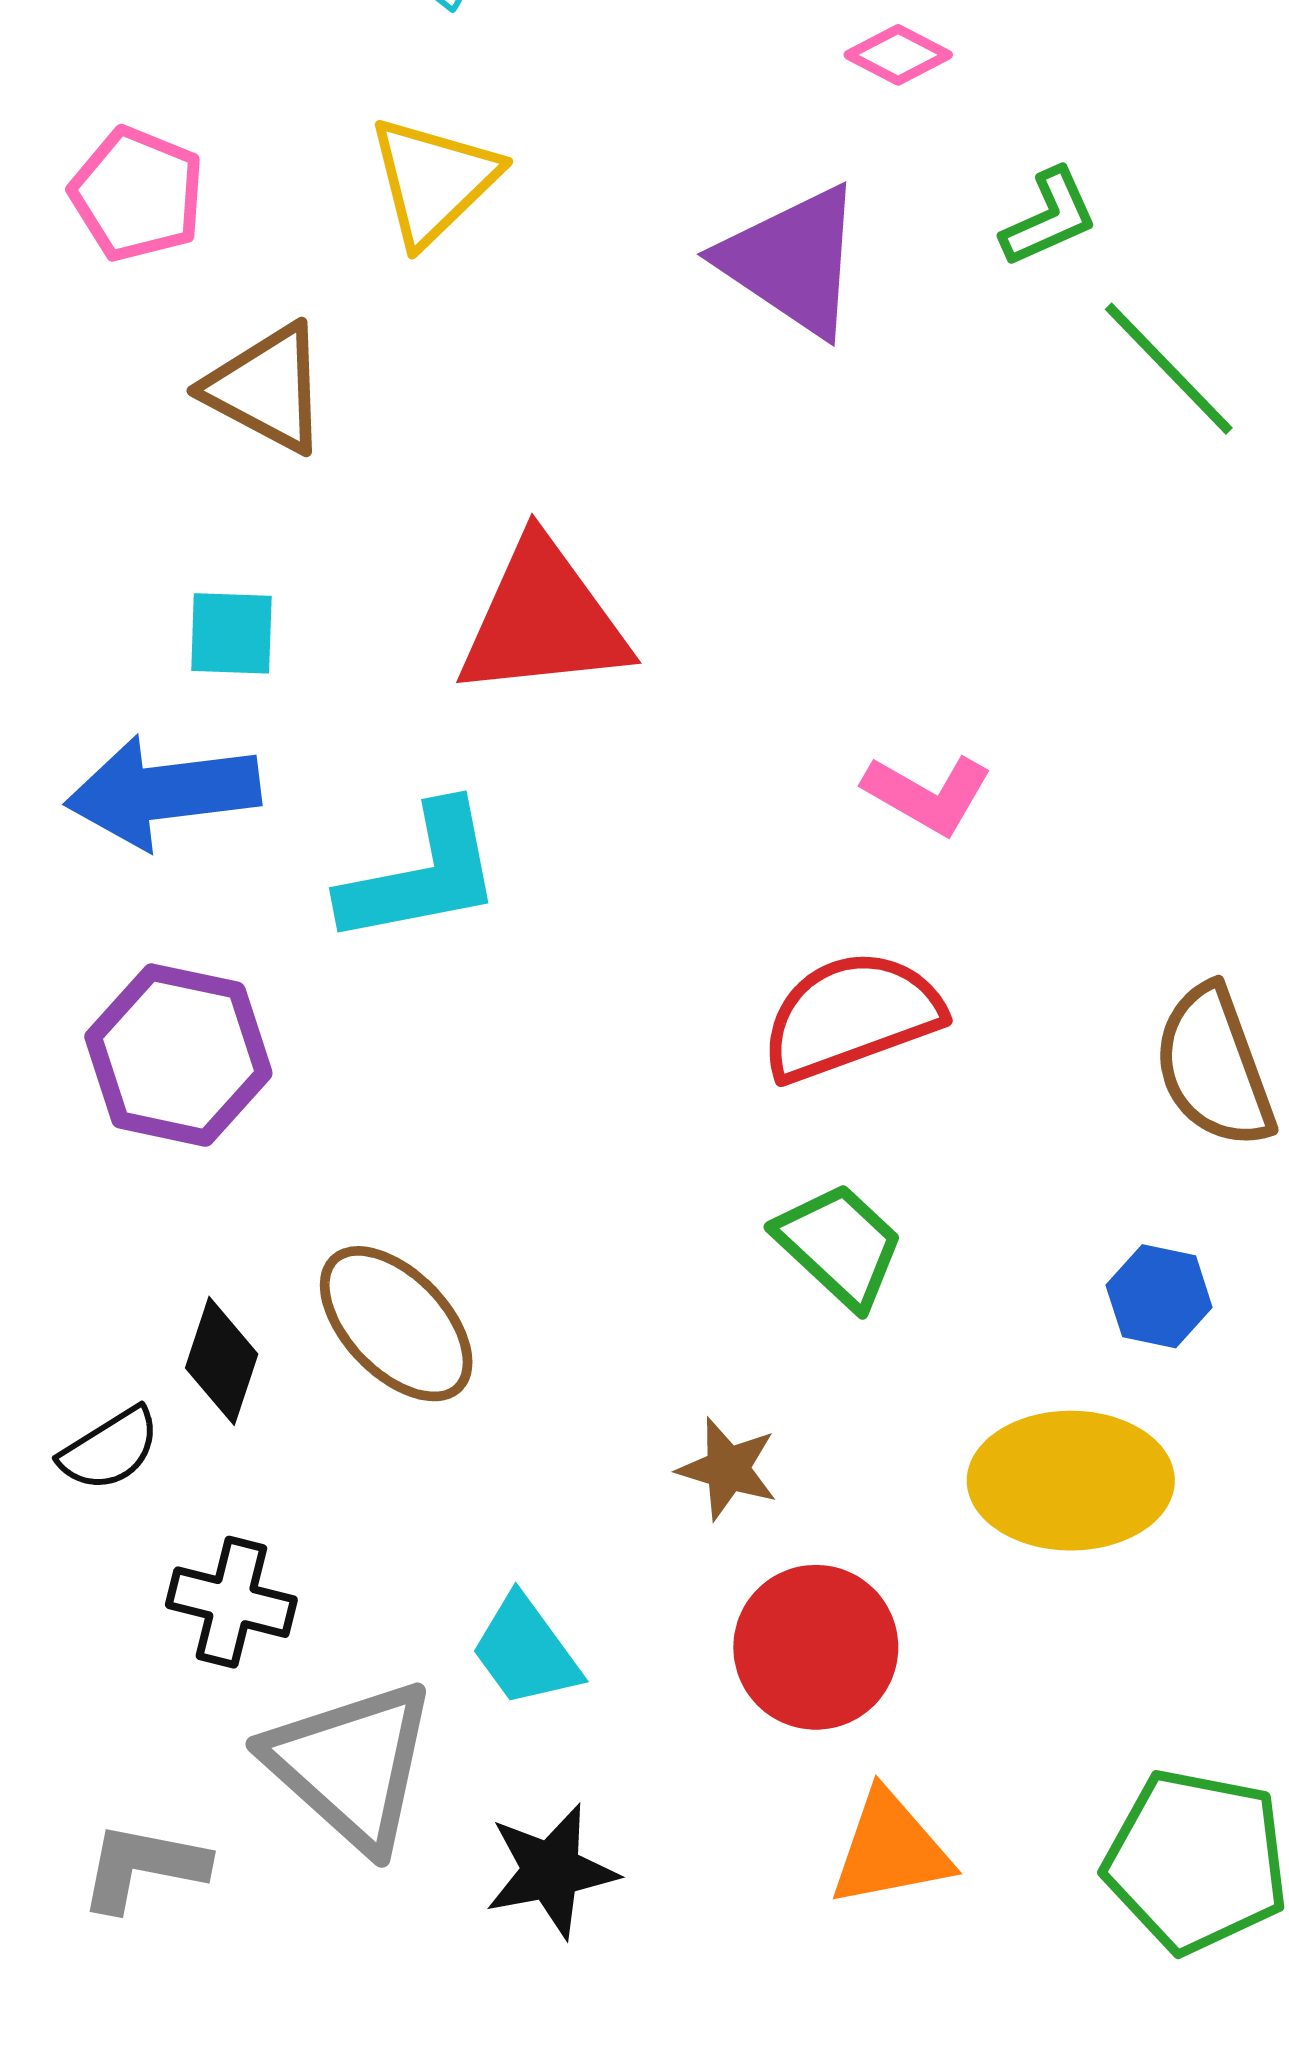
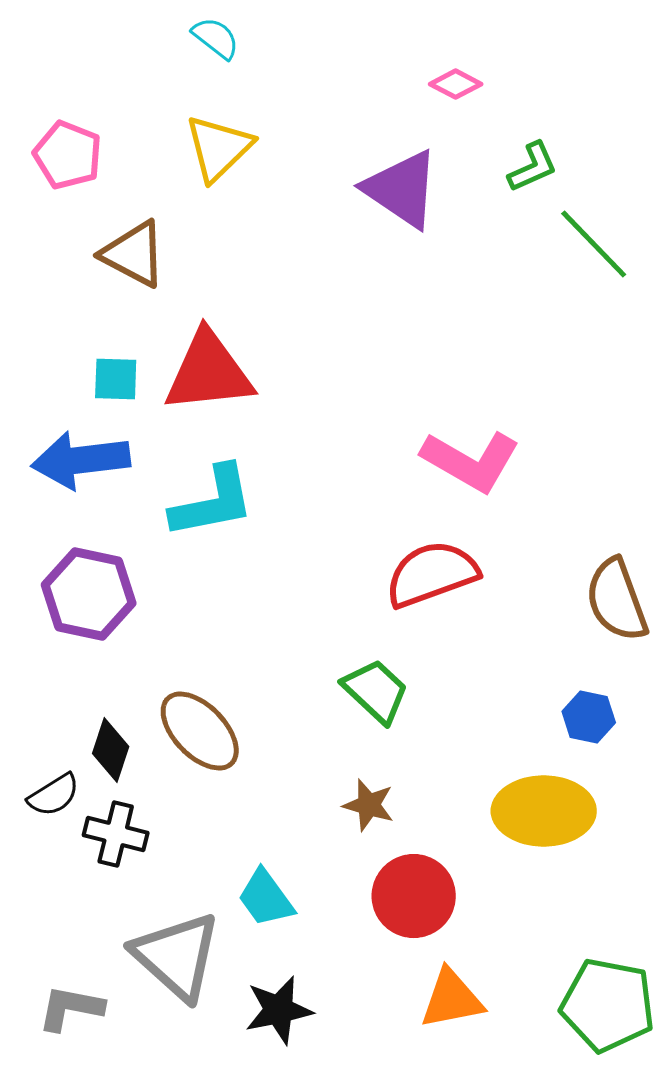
red triangle: (543, 620) -> (209, 372), moved
pink L-shape: (928, 794) -> (471, 461), size x1.5
green trapezoid: (839, 1245) -> (376, 691), moved
black cross: (231, 1602) -> (116, 834), moved

